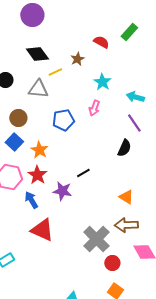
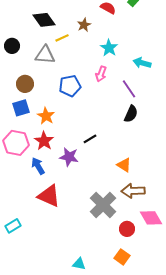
purple line: (134, 123) -> (129, 89), moved
blue square: (14, 142) -> (21, 108), turned 30
orange triangle: (126, 197) -> (124, 165), moved
red circle: (112, 263) -> (127, 229), moved

